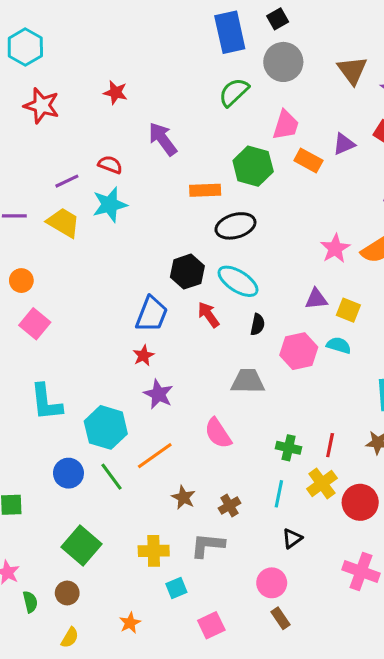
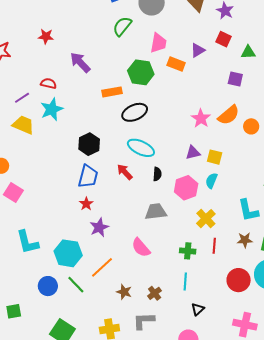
black hexagon: (187, 272) -> (89, 144), moved
cyan semicircle: (339, 345) -> (211, 181), turned -77
purple star: (158, 394) -> (99, 227), turned 30
yellow cross: (322, 483) -> (206, 219), moved

